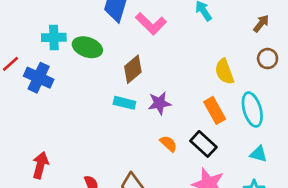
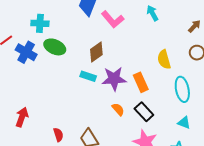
green ellipse: (87, 47) -> (55, 47), moved
purple star: (159, 103) -> (114, 79), size x1.4
orange rectangle: (215, 110) -> (141, 82), moved

